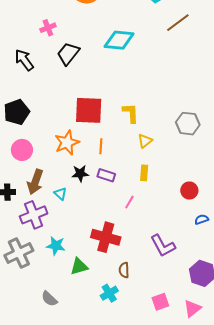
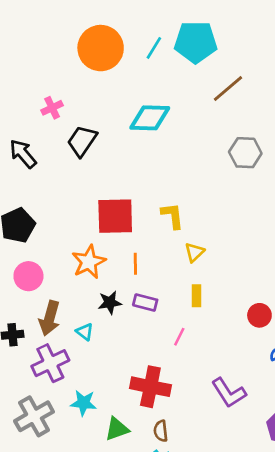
gray hexagon: (188, 124) -> (245, 153), moved
brown semicircle: (124, 270) -> (161, 431), moved

